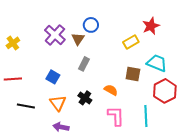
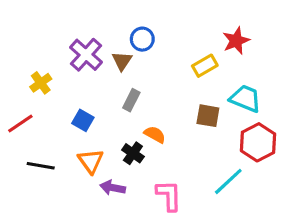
yellow cross: (13, 43) -> (41, 83), moved
red line: (13, 79) -> (20, 124), turned -30
orange semicircle: (111, 90) -> (155, 134), moved
pink L-shape: (116, 116) -> (169, 195), moved
cyan line: (146, 116) -> (228, 181), turned 50
purple arrow: (61, 127) -> (113, 188), moved

